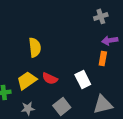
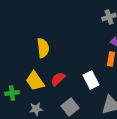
red semicircle: (50, 78) -> (58, 79), turned 112
yellow trapezoid: (27, 80) -> (35, 81), turned -90

